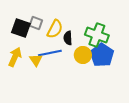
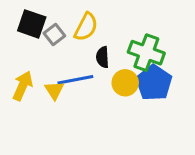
gray square: (36, 23) -> (54, 35), turned 32
black square: (21, 28) -> (32, 24), moved
yellow semicircle: (55, 29) -> (86, 27), moved

